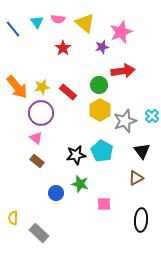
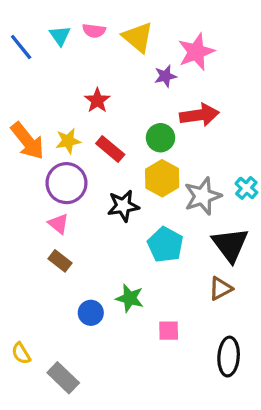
red star: (63, 48) -> (97, 100), moved
black triangle: (142, 151) -> (230, 245), size x1.4
black star: (76, 155) -> (123, 206), moved
yellow semicircle: (13, 218) -> (21, 353), turned -32

